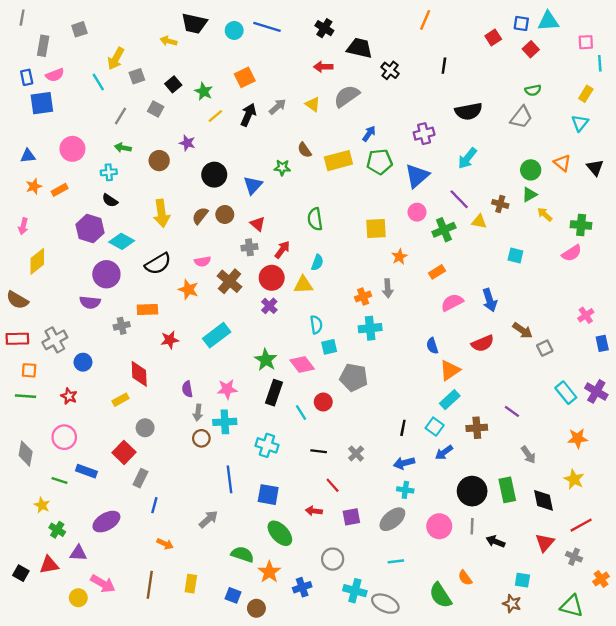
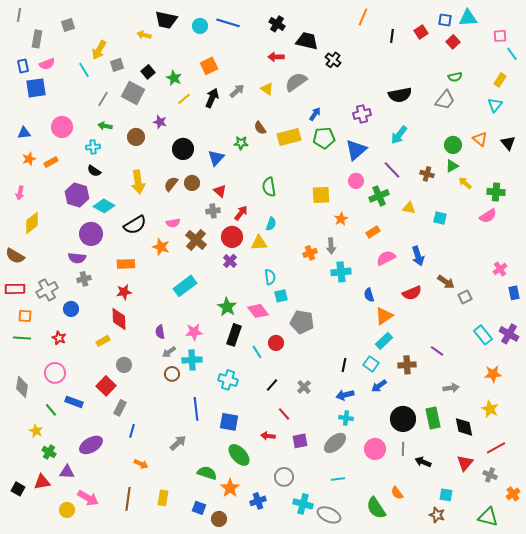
cyan line: (600, 63) -> (512, 54), turned -32
black line: (444, 66) -> (392, 36), moved
gray square: (156, 109) -> (133, 93), size x1.6
yellow triangle: (479, 222) -> (409, 208), moved
gray cross: (122, 326) -> (84, 279), moved
cyan cross: (370, 328) -> (341, 272), moved
red star: (170, 340) -> (124, 292), moved
gray arrow: (198, 413) -> (169, 352), turned 48
black line: (319, 451) -> (272, 385), turned -56
gray arrow: (528, 455) -> (451, 388), turned -63
green line: (60, 481) -> (51, 410), turned 32

